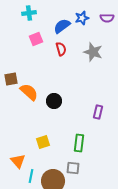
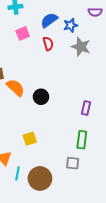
blue star: (82, 18) -> (71, 25), moved
green rectangle: (79, 143) -> (82, 140), moved
gray square: (73, 168) -> (73, 163), moved

